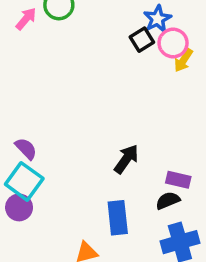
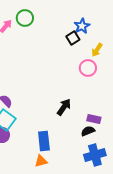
pink circle: (173, 43) -> (88, 68), moved
blue rectangle: (118, 218) -> (44, 141), moved

